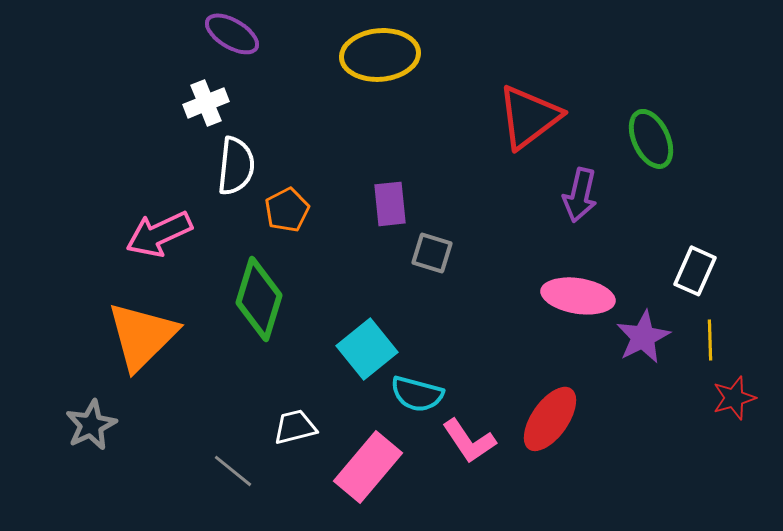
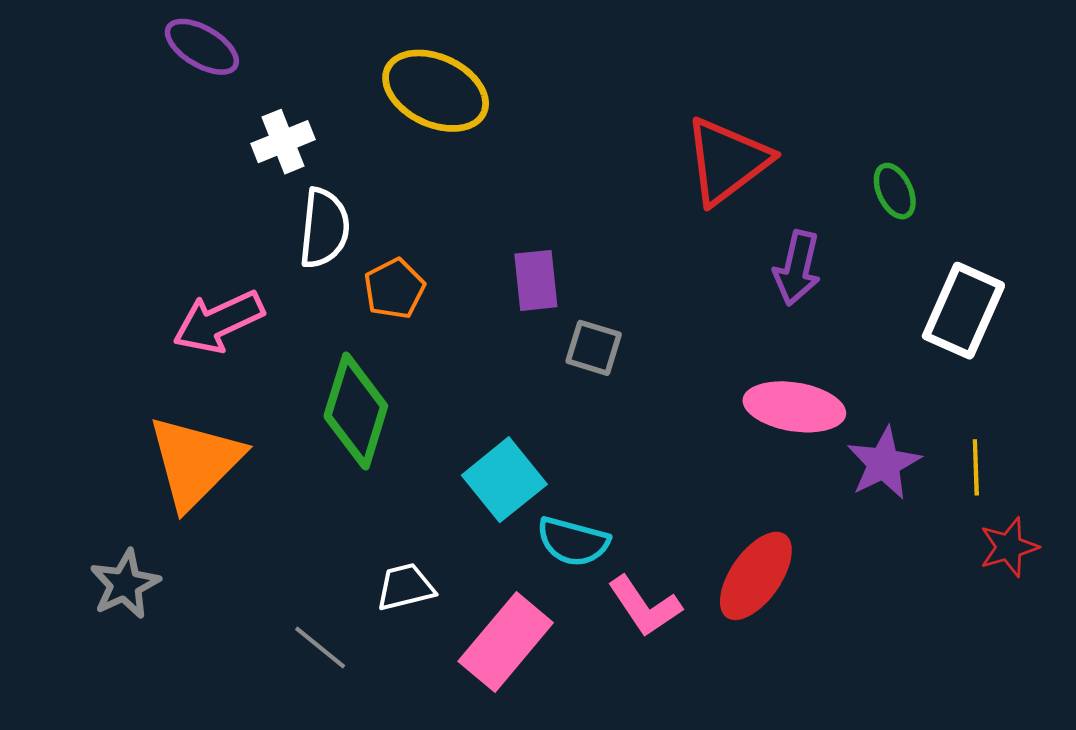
purple ellipse: (232, 34) -> (202, 47), moved
yellow ellipse: (380, 55) -> (436, 91), moved, turned 30
green ellipse: (651, 139) -> (895, 191), size x0.7
white rectangle: (695, 271) -> (963, 311), moved, size x1.4

